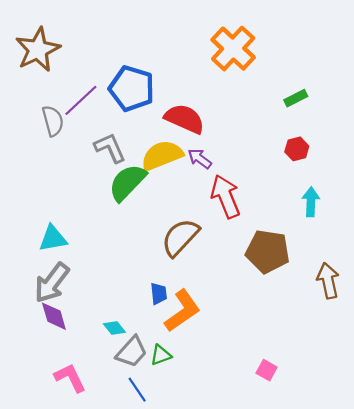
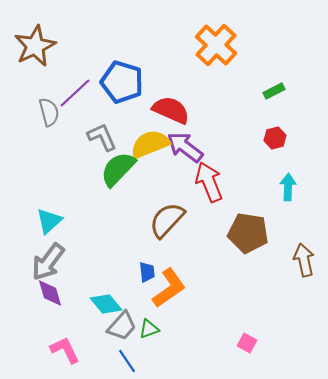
purple arrow: (200, 159) -> (185, 147), size x1.6
cyan triangle: (53, 238) -> (49, 221), turned -32
cyan diamond: (114, 328) -> (106, 304), size x1.5

